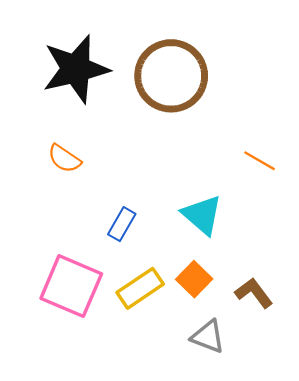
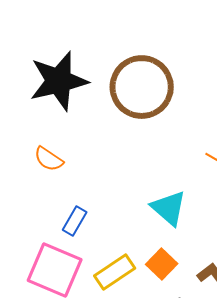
blue rectangle: (122, 224) -> (75, 221), moved

